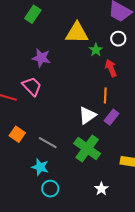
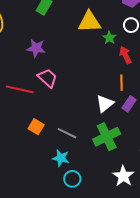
purple star: (41, 58) -> (36, 48), moved
green cross: (87, 148) -> (107, 137), turned 32
white star: (101, 189) -> (123, 176), size x1.5

